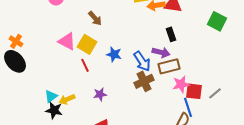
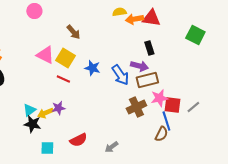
red line: (85, 65) -> (63, 79), turned -40
brown cross: (144, 81) -> (136, 107), moved
purple star: (100, 94) -> (58, 108), moved

